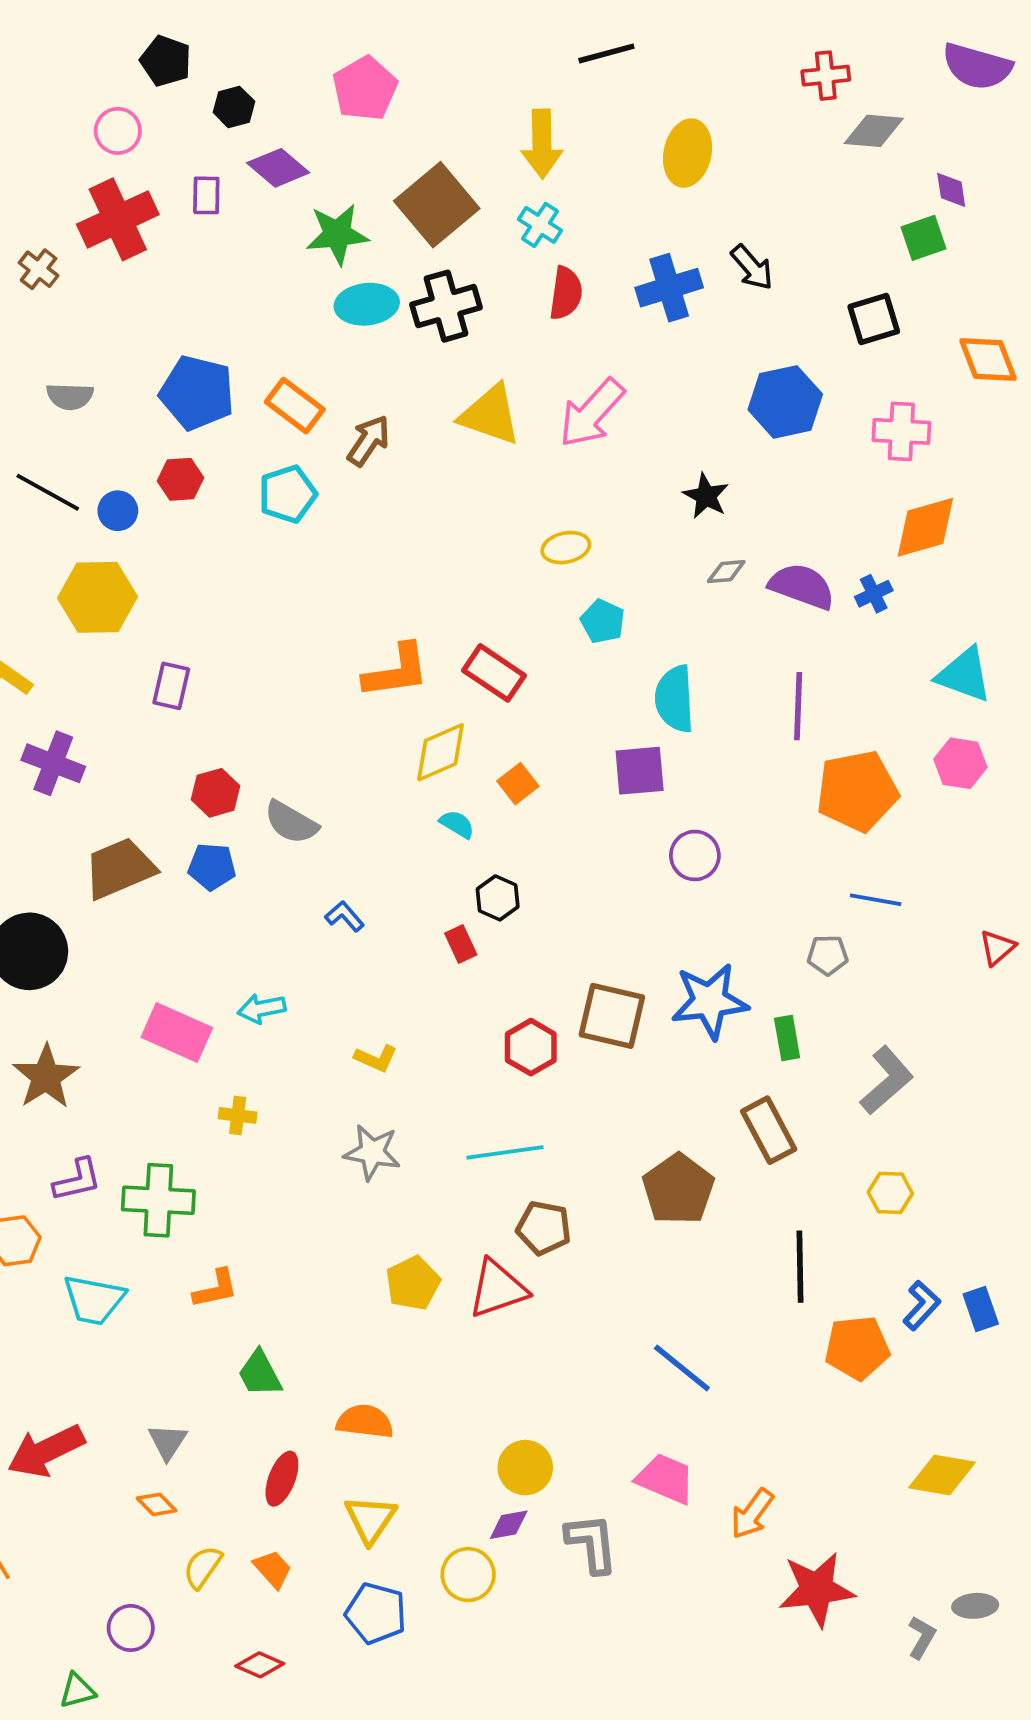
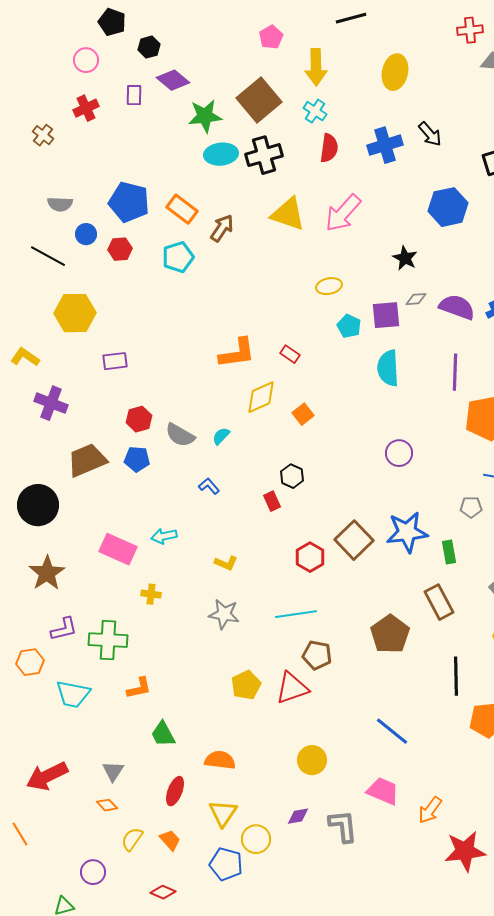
pink pentagon: (365, 89) -> (271, 37), moved, size x0.7
red cross: (118, 219) -> (86, 108), size x0.6
blue circle: (118, 511) -> (86, 234), moved
red rectangle: (494, 673) -> (290, 354), size x0.6
purple rectangle: (171, 686) -> (115, 361), turned 70
purple square: (640, 771) -> (386, 315), moved
cyan semicircle: (457, 824) -> (221, 436), moved, turned -78
brown square: (612, 1016) -> (354, 540), turned 33
yellow circle: (525, 1468) -> (312, 760), moved
yellow circle: (468, 1575) -> (256, 839), moved

